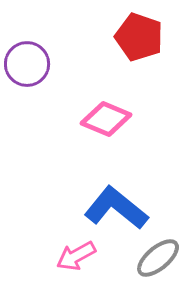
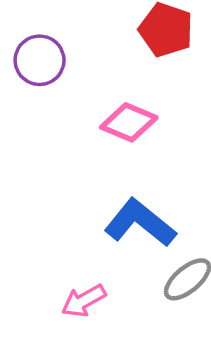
pink arrow: (76, 256) -> (84, 301), moved

